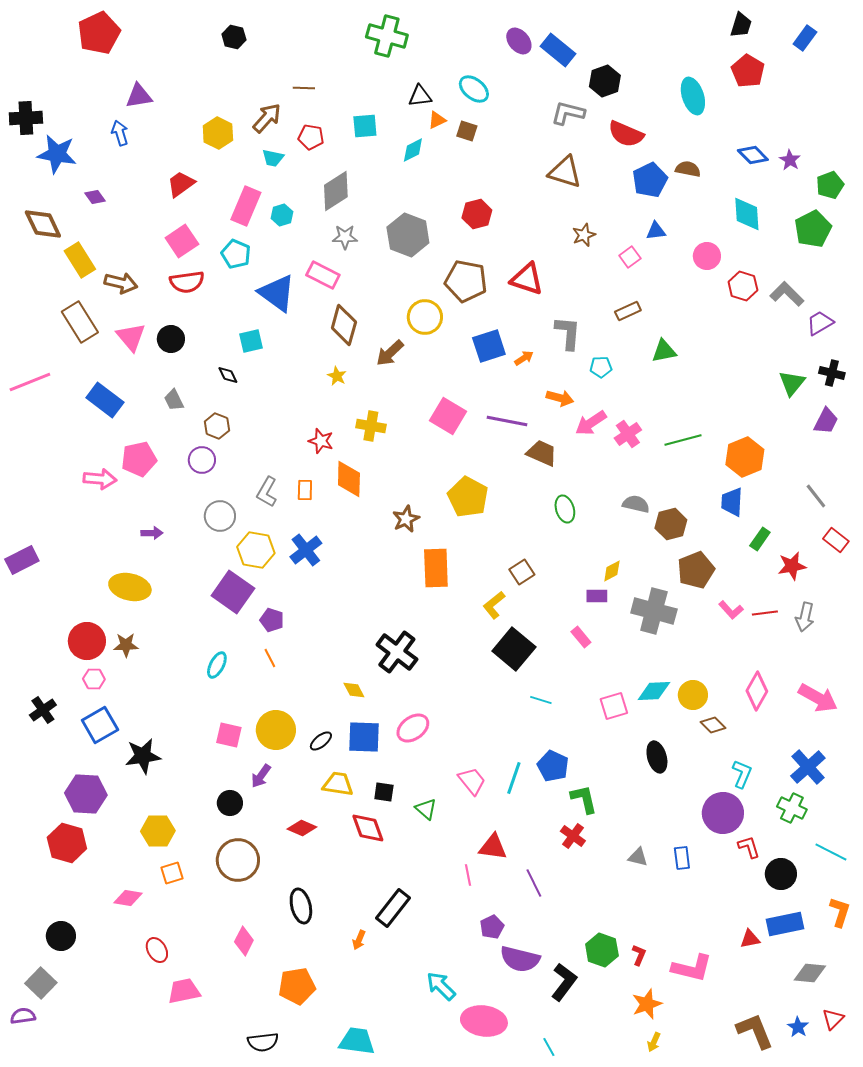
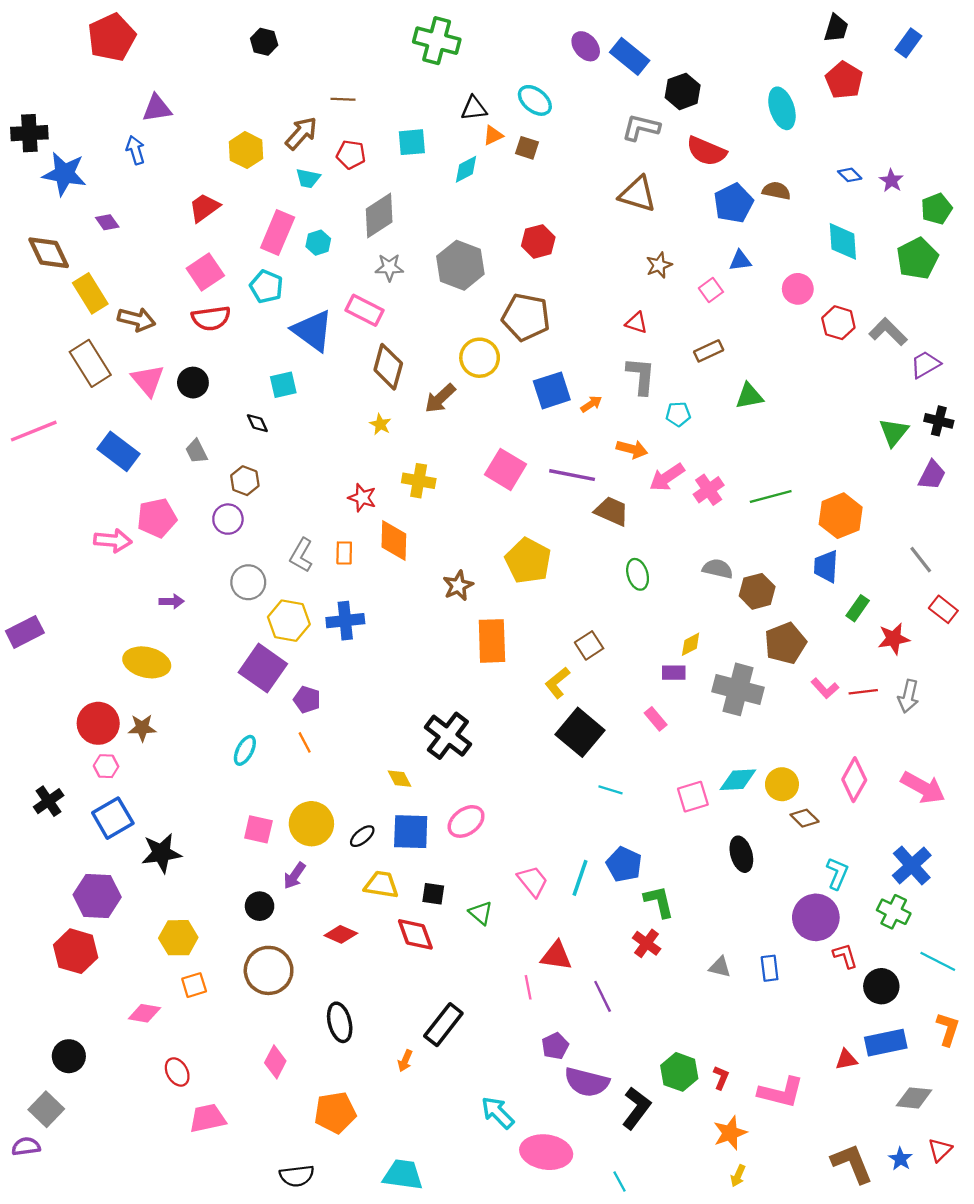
blue diamond: (753, 155) -> (850, 175), size x0.7
red triangle: (527, 279) -> (636, 323), moved, size x0.6
blue cross: (306, 550) -> (345, 621), turned 32

